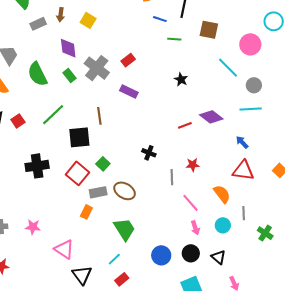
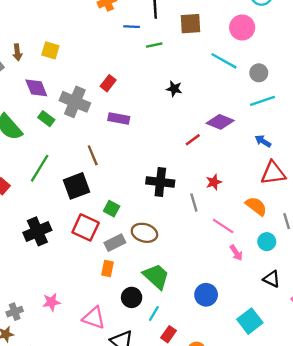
black cross: (149, 153) -> (160, 182), size x1.6
black circle: (191, 253) -> (132, 297), moved

